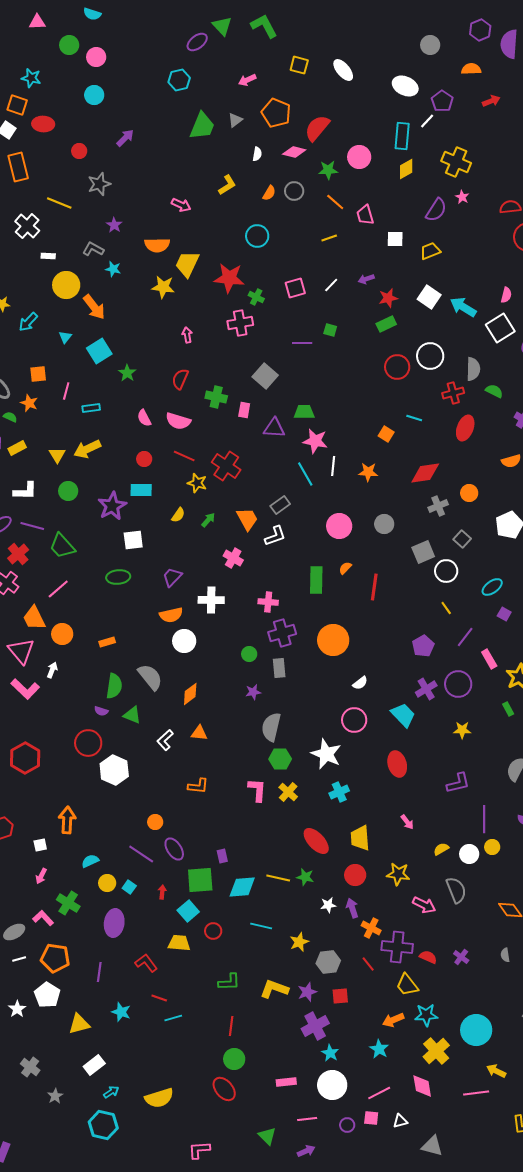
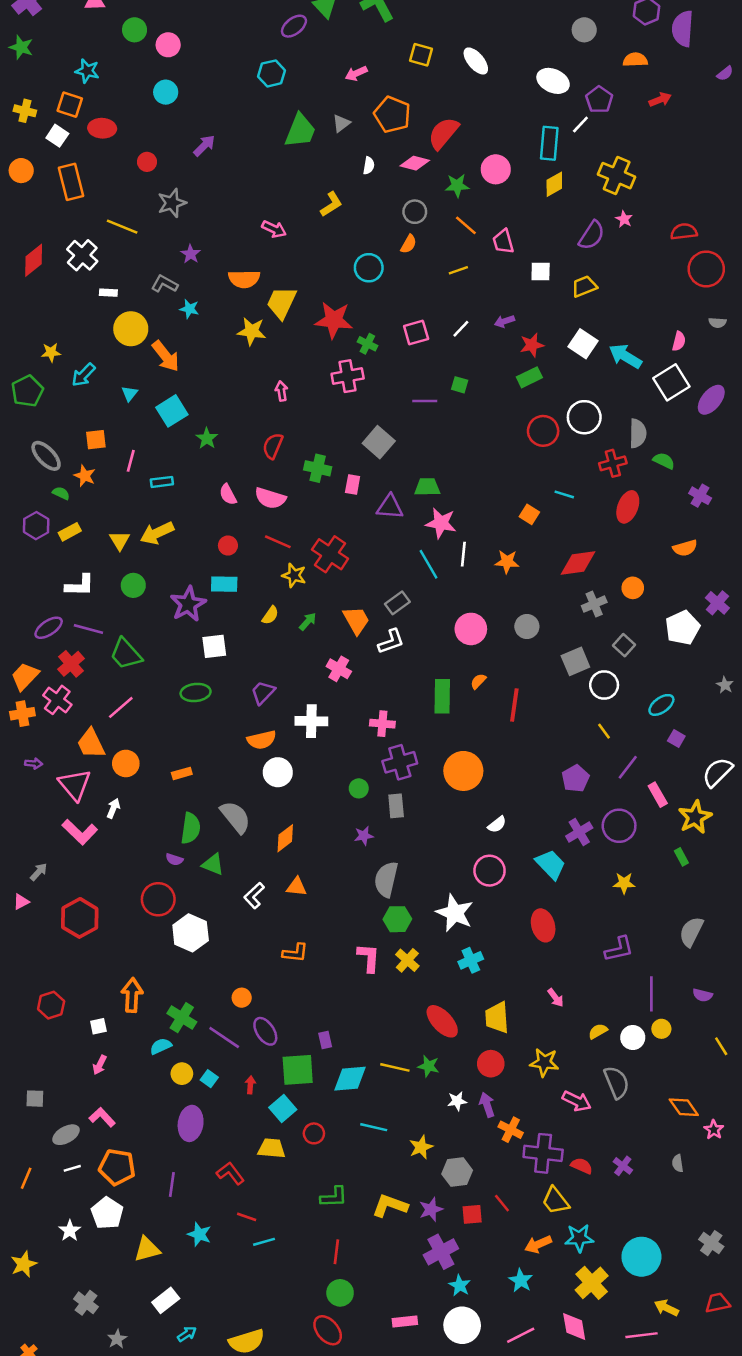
orange semicircle: (269, 193) -> (409, 244), moved
green cross: (68, 903) -> (182, 1018), moved
red line: (368, 964) -> (502, 1203), moved

